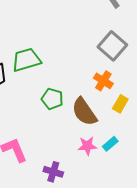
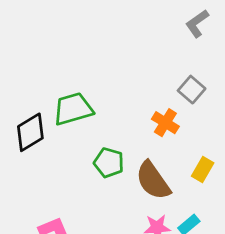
gray square: (112, 46) -> (192, 90), size x0.7
orange cross: (103, 81) -> (165, 123), moved

